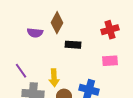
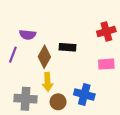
brown diamond: (57, 23) -> (44, 57), moved
purple line: (21, 71) -> (13, 55), moved, turned 56

